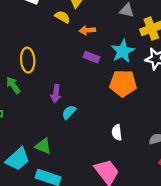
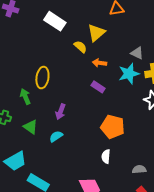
cyan star: (123, 51) -> (129, 74), moved
orange pentagon: (123, 83) -> (113, 127), moved
cyan semicircle: (69, 112) -> (56, 136), moved
green triangle: (43, 146) -> (31, 127), moved

